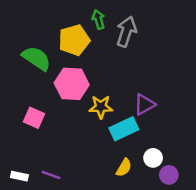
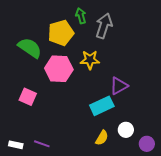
yellow star: (101, 107) -> (90, 60), moved
purple circle: (169, 175) -> (147, 144), moved

